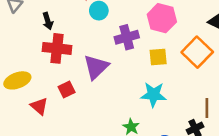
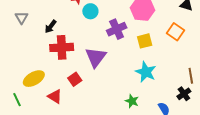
black arrow: (48, 21) -> (51, 26), turned 64
orange square: (197, 52) -> (176, 32), size x0.7
cyan star: (153, 95) -> (146, 72), turned 30

